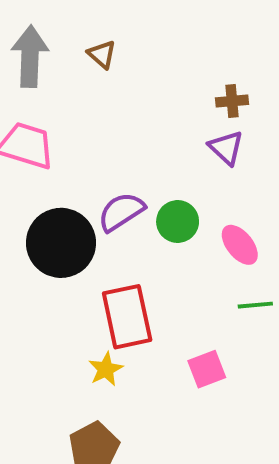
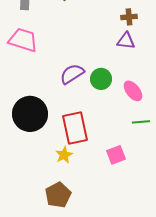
purple triangle: (226, 148) -> (126, 41), turned -36
black circle: (61, 243) -> (30, 114), moved

